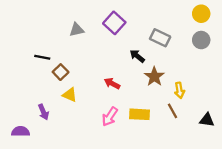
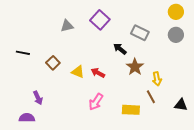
black line: (42, 57) -> (23, 53), moved
yellow triangle: (70, 95) -> (78, 72), moved
yellow rectangle: (139, 114) -> (131, 110), moved
purple semicircle: (21, 131) -> (27, 118), moved

